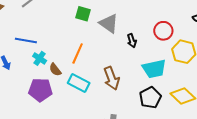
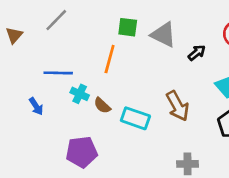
black arrow: (132, 41) -> (197, 53), turned -104
orange line: (78, 53) -> (110, 59), moved
purple pentagon: (40, 90) -> (82, 152), moved

